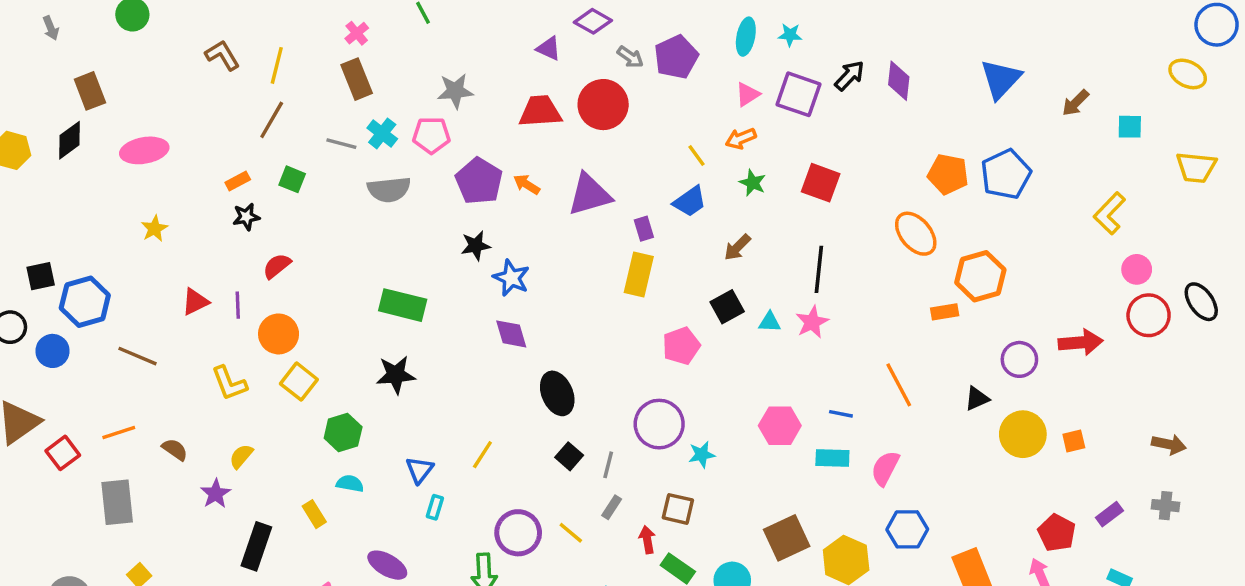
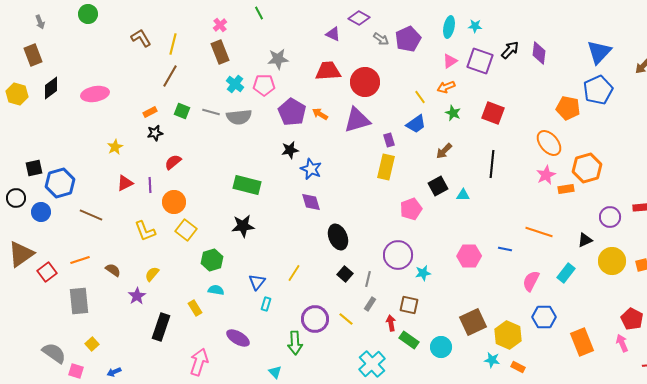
brown rectangle: (90, 91) -> (33, 55), moved
red circle: (603, 105) -> (365, 82), moved
gray line: (341, 144) -> (211, 112), moved
blue pentagon: (1006, 174) -> (598, 90), moved
yellow star: (154, 229) -> (115, 147), moved
pink star: (812, 322) -> (546, 175), moved
orange line: (899, 385) -> (539, 232), turned -44
cyan rectangle: (832, 458) -> (566, 273), moved, turned -54

